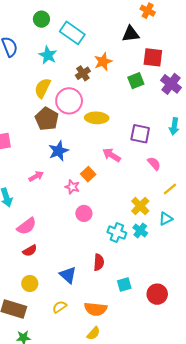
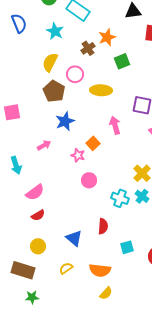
green square: (136, 81) -> (122, 61), moved
pink circle: (69, 101) -> (75, 74), size x0.7
pink arrow: (112, 155) -> (115, 125), turned 42
yellow semicircle: (93, 333) -> (106, 293), moved

